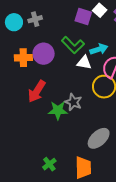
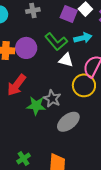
gray cross: (35, 19) -> (33, 11), moved
cyan arrow: (99, 49) -> (83, 38), moved
gray ellipse: (99, 138) -> (68, 122), moved

